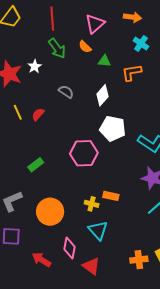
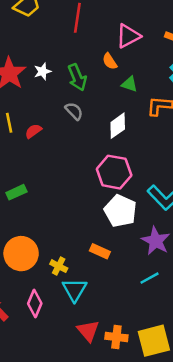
green arrow: (57, 48) -> (77, 77), moved
white pentagon: (113, 129) -> (120, 211), moved
pink hexagon: (84, 153) -> (114, 172), moved
yellow cross: (92, 204) -> (59, 266), moved
red triangle: (91, 266) -> (88, 331), moved

